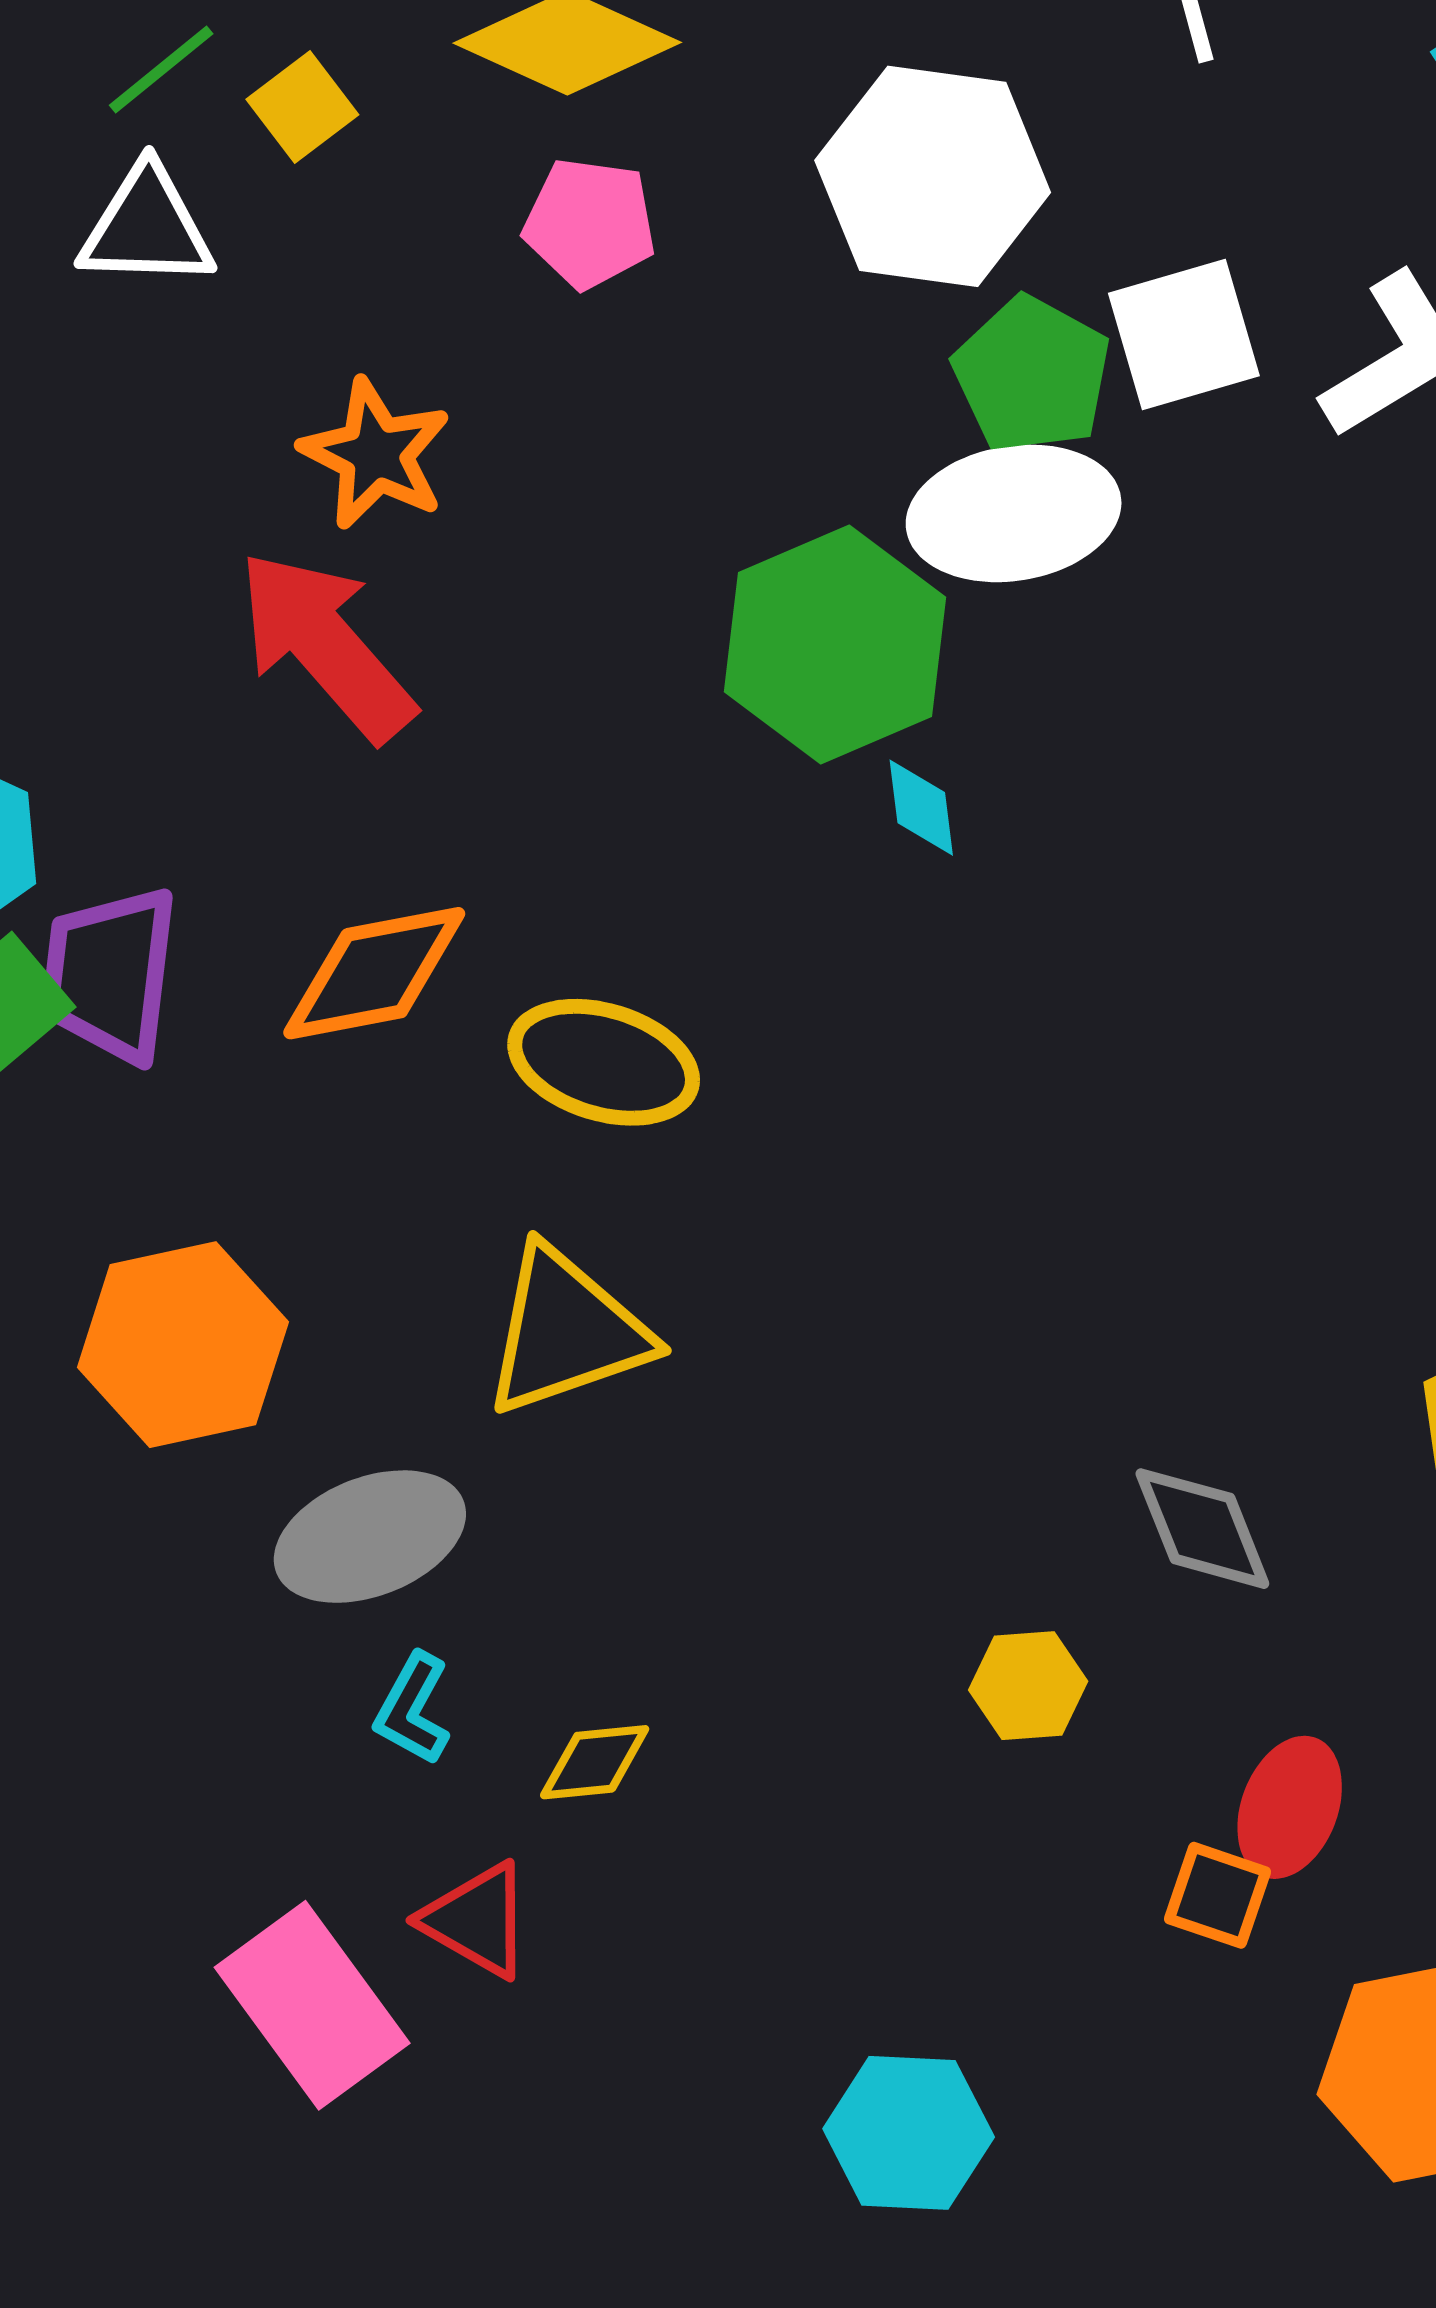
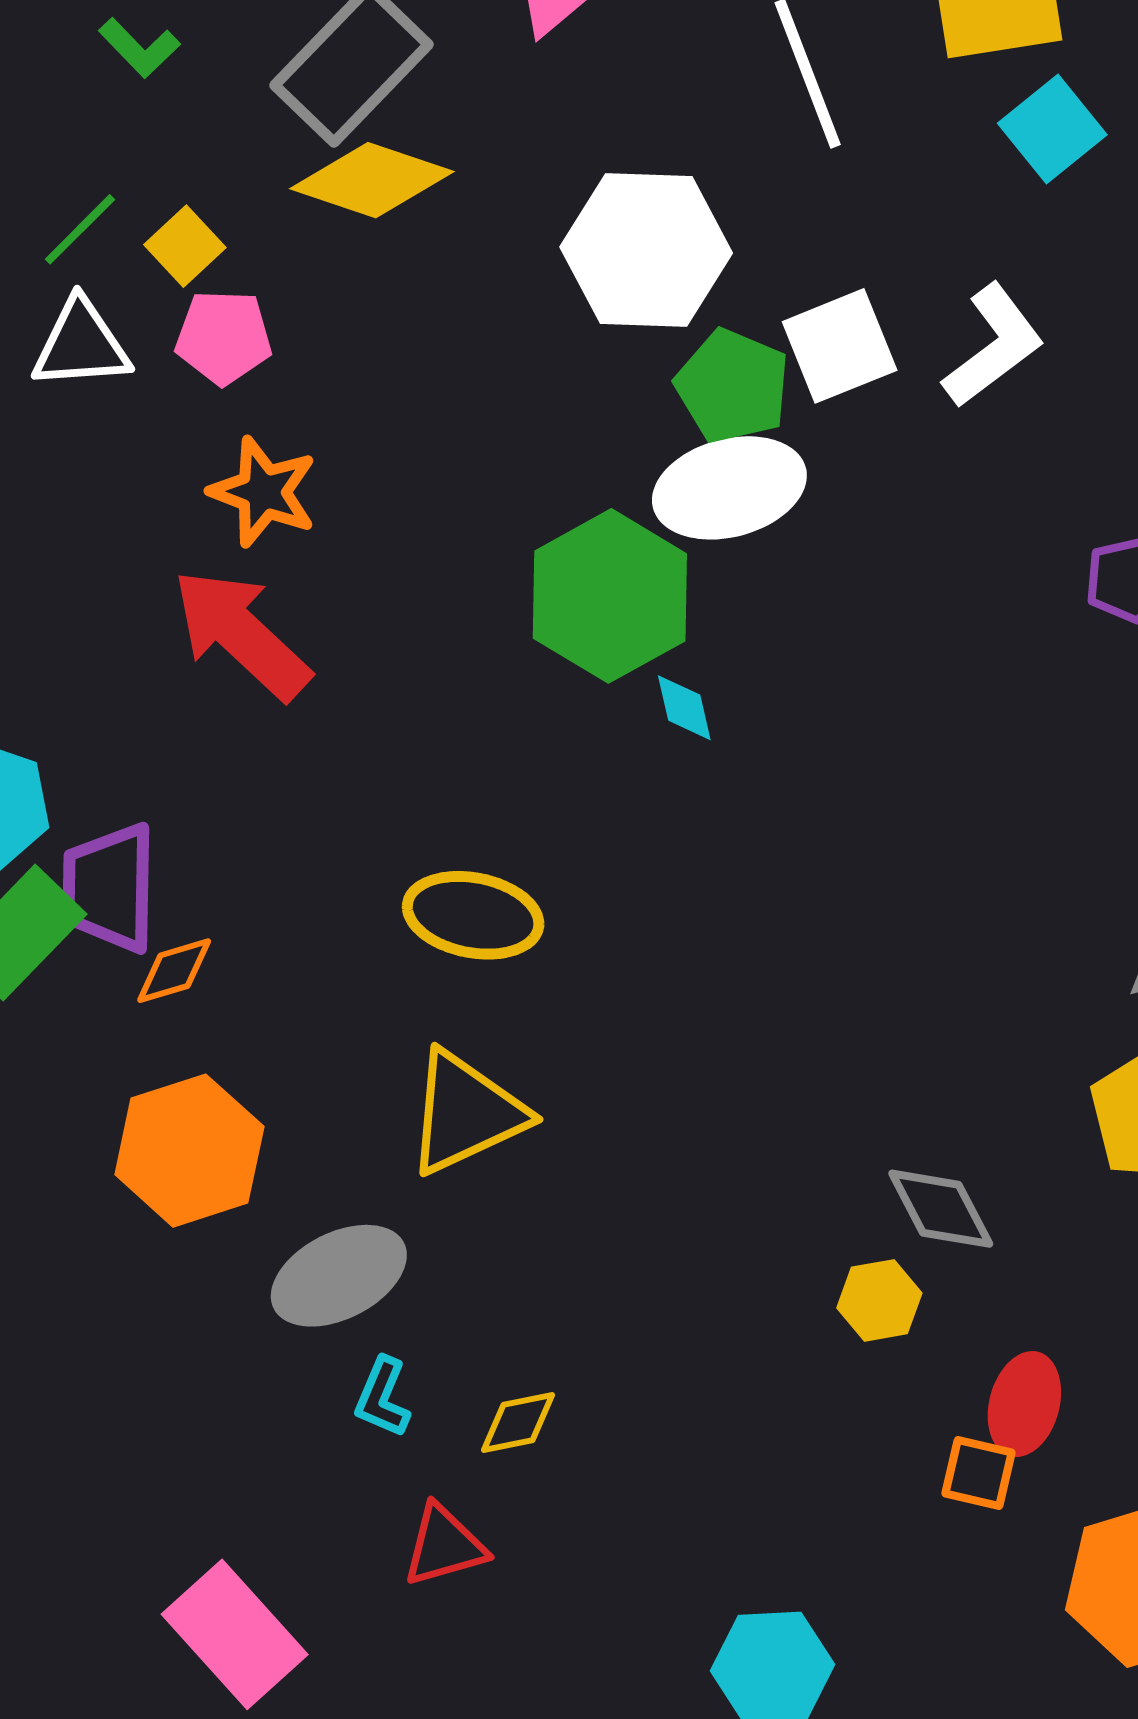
pink pentagon: (590, 223) -> (224, 337), moved
orange diamond: (374, 973) -> (174, 971), moved, size x0.6
yellow hexagon: (1028, 1686) -> (879, 1300), moved
red triangle: (477, 1920) -> (444, 1546), turned -40
pink rectangle: (312, 2005) -> (235, 1634), moved

